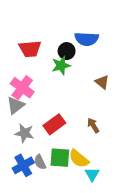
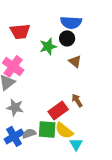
black circle: (67, 51) -> (67, 38), moved
brown triangle: (102, 82) -> (75, 61), moved
red rectangle: (54, 124) -> (58, 110), moved
gray semicircle: (40, 162) -> (29, 133), turned 96

